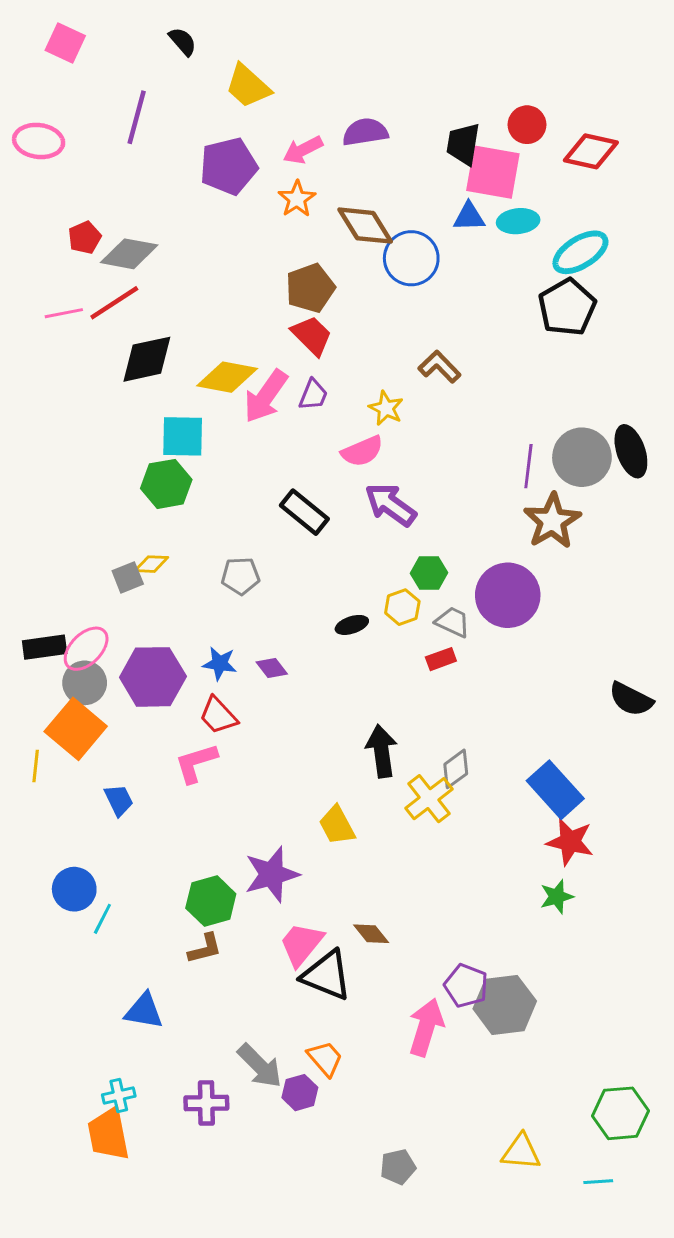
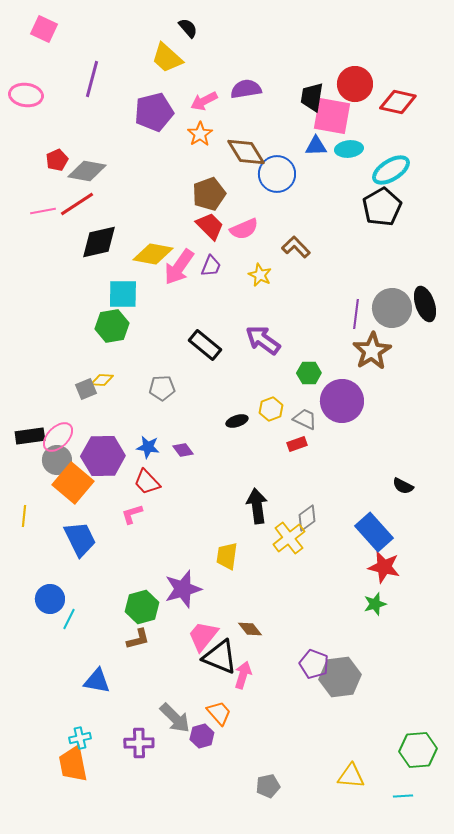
black semicircle: (183, 42) -> (188, 28), moved
red circle: (527, 125) -> (355, 84), size x1.4
pink semicircle: (362, 451) -> (244, 229), moved
green hexagon: (429, 573) -> (309, 373), moved
black semicircle: (631, 699) -> (403, 486), moved, size x0.7
orange square: (76, 729) -> (73, 483), moved
pink L-shape: (196, 763) -> (132, 514), size x0.7
blue trapezoid: (119, 800) -> (80, 539), size x1.6
yellow trapezoid: (337, 825) -> (227, 556), turned 36
pink arrow: (426, 1027) -> (243, 675), moved, size x0.7

